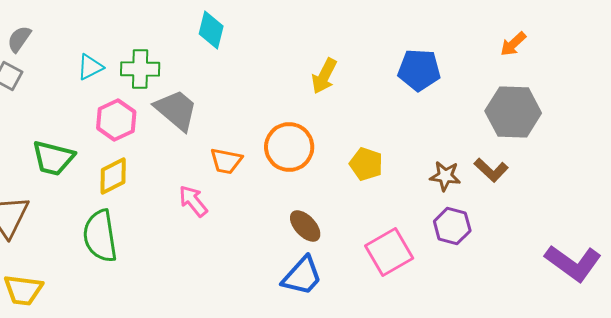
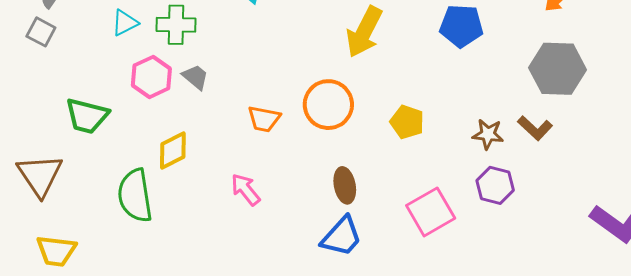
yellow arrow: (324, 76) -> (364, 32), size x1.4
gray trapezoid: (176, 110) -> (195, 77), moved, size x0.6
yellow diamond: (113, 176) -> (173, 151), moved
pink arrow: (193, 201) -> (246, 189), moved
brown ellipse: (305, 226) -> (345, 185), turned 32

